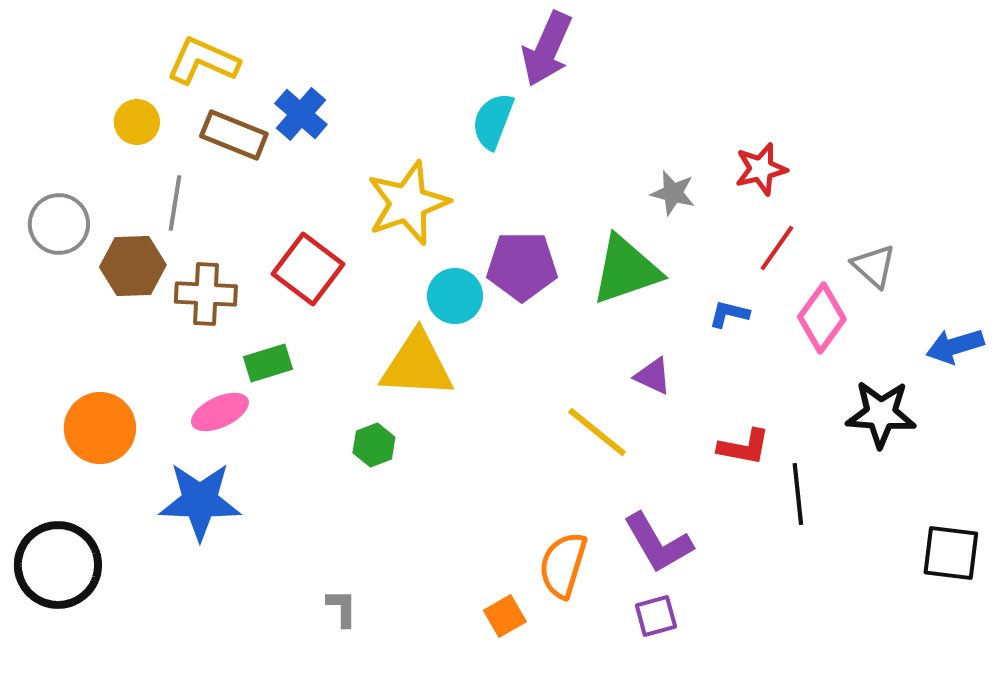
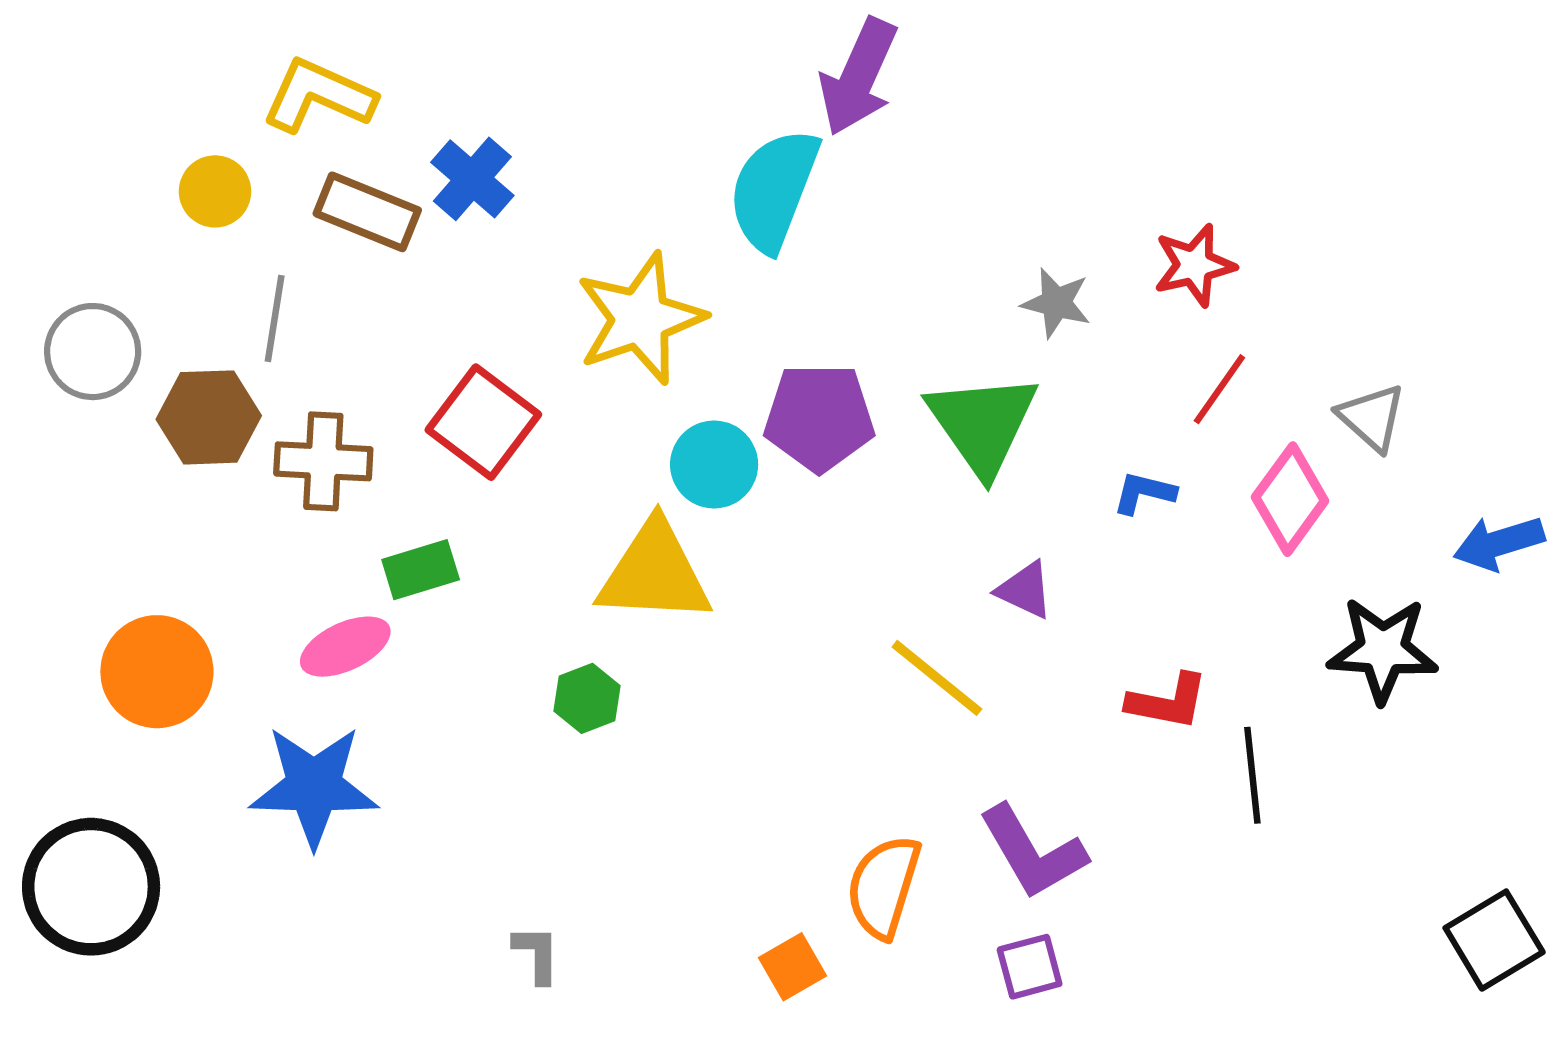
cyan semicircle: (493, 121) -> (774, 190), size x1.4
green triangle: (626, 270) -> (982, 424), turned -46
black square: (951, 553) -> (1494, 940), moved, turned -38

